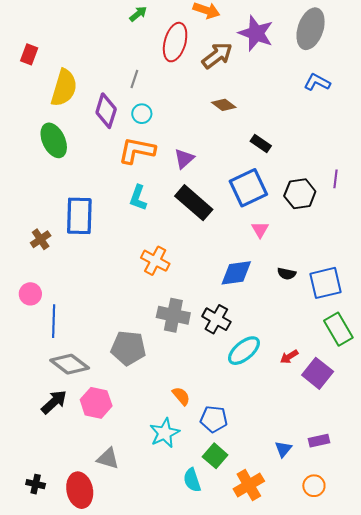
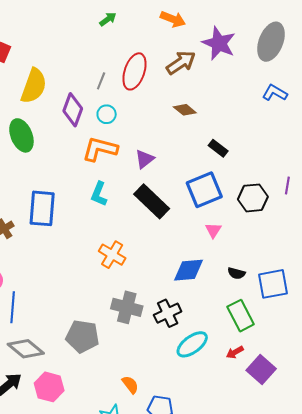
red ellipse: (175, 42) -> (134, 71), moved
black cross: (216, 319) -> (168, 313), turned 32
green rectangle: (338, 329) -> (241, 316), moved

